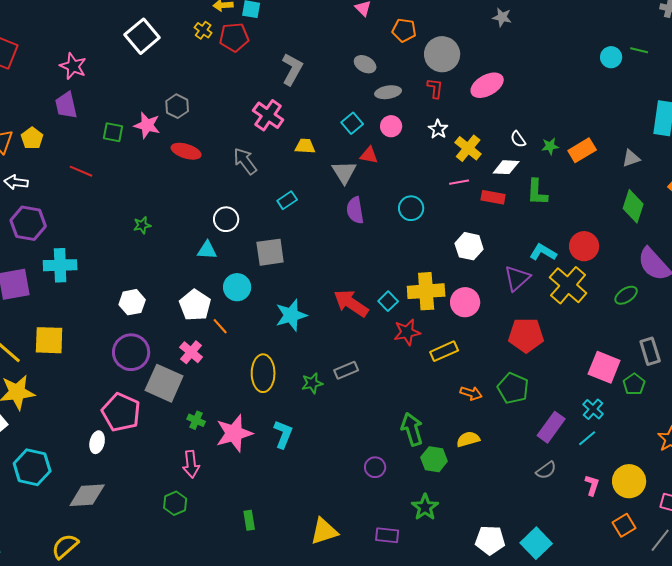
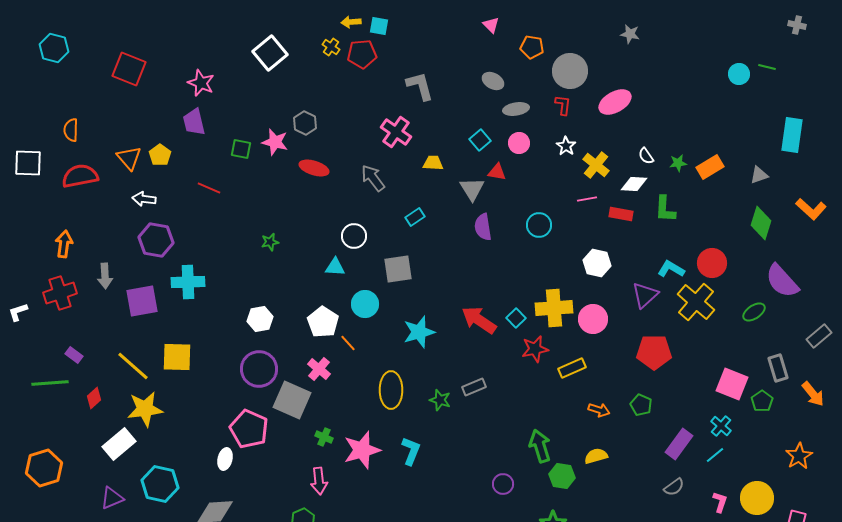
gray L-shape: (292, 69) -> (420, 86), turned -44
green star: (312, 383) -> (440, 400), turned 30
green pentagon: (513, 388) -> (641, 405), size x0.7

